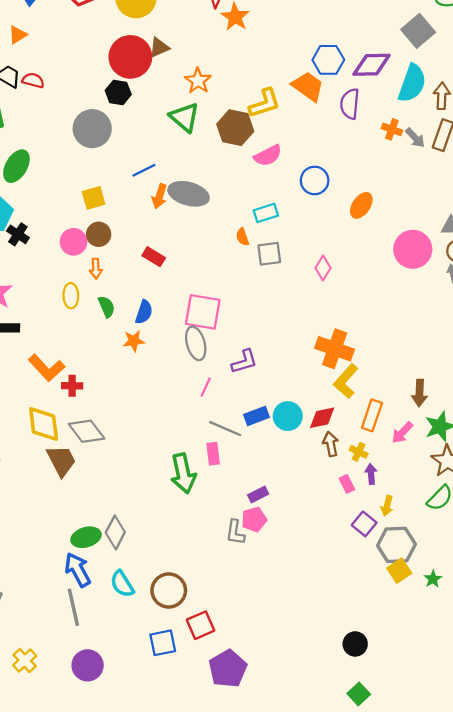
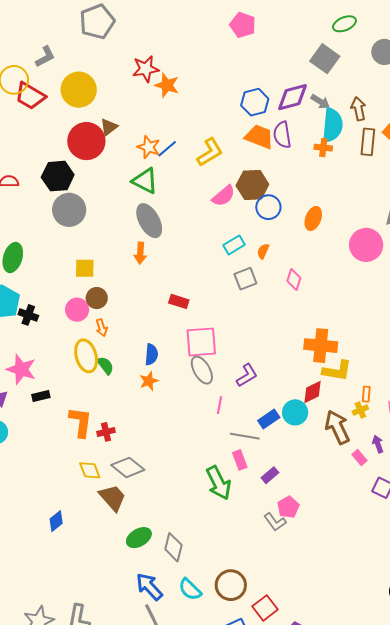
cyan semicircle: (412, 83) -> (332, 125), moved
orange trapezoid: (308, 86) -> (259, 137), moved
black hexagon: (118, 92) -> (58, 176), moved, size x1.4
brown hexagon: (235, 128) -> (252, 185), moved
gray arrow: (415, 138) -> (320, 102), moved
blue line: (144, 170) -> (167, 149), moved
gray ellipse: (189, 194) -> (149, 221), moved, turned 60
yellow square: (94, 198) -> (85, 268), turned 30
orange semicircle: (242, 237) -> (263, 251), moved, turned 56
red rectangle: (154, 257) -> (179, 301), moved
yellow ellipse: (71, 296) -> (86, 356), size x1.5
green semicircle: (107, 307) -> (105, 365), moved
orange L-shape: (46, 368) -> (81, 422), turned -116
yellow L-shape: (346, 381) -> (337, 371), turned -108
orange rectangle: (372, 415) -> (366, 394), size x0.6
red diamond: (322, 418) -> (313, 392), moved
yellow diamond: (44, 424) -> (90, 470), size x0.7
brown arrow: (331, 444) -> (337, 427), size x1.6
yellow cross: (359, 452) -> (360, 410), moved, turned -35
purple rectangle: (258, 495) -> (270, 475), moved
gray L-shape: (235, 532) -> (275, 522), turned -30
green ellipse: (86, 537) -> (139, 538), moved

